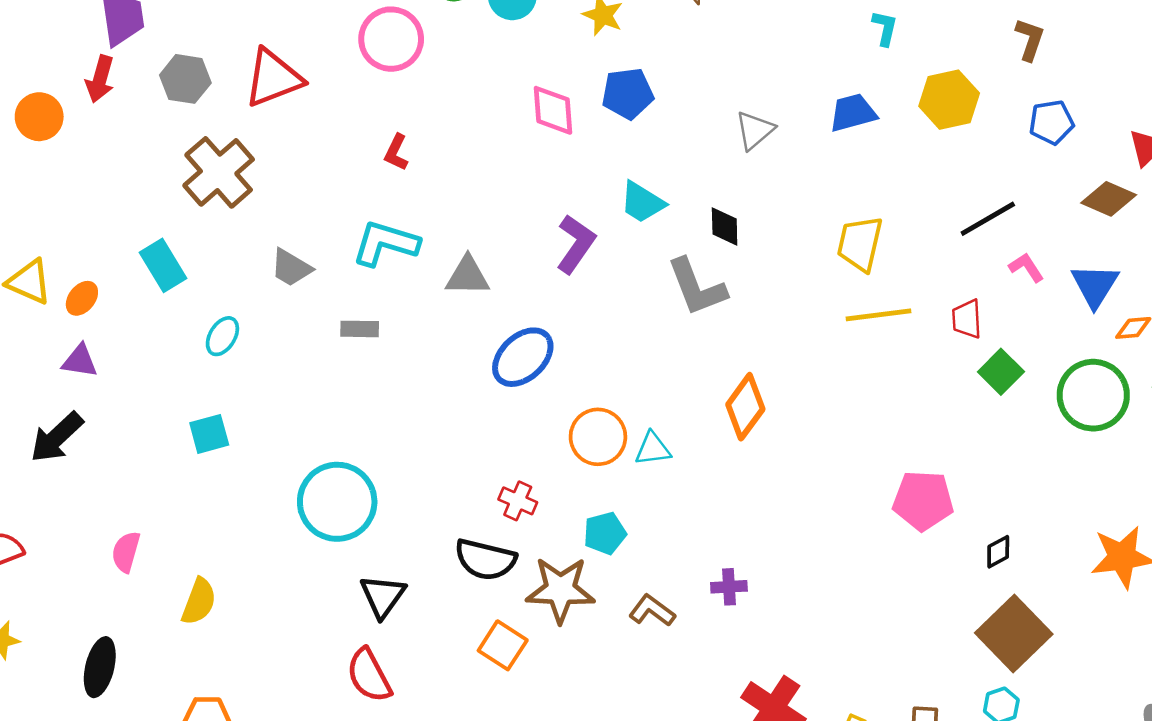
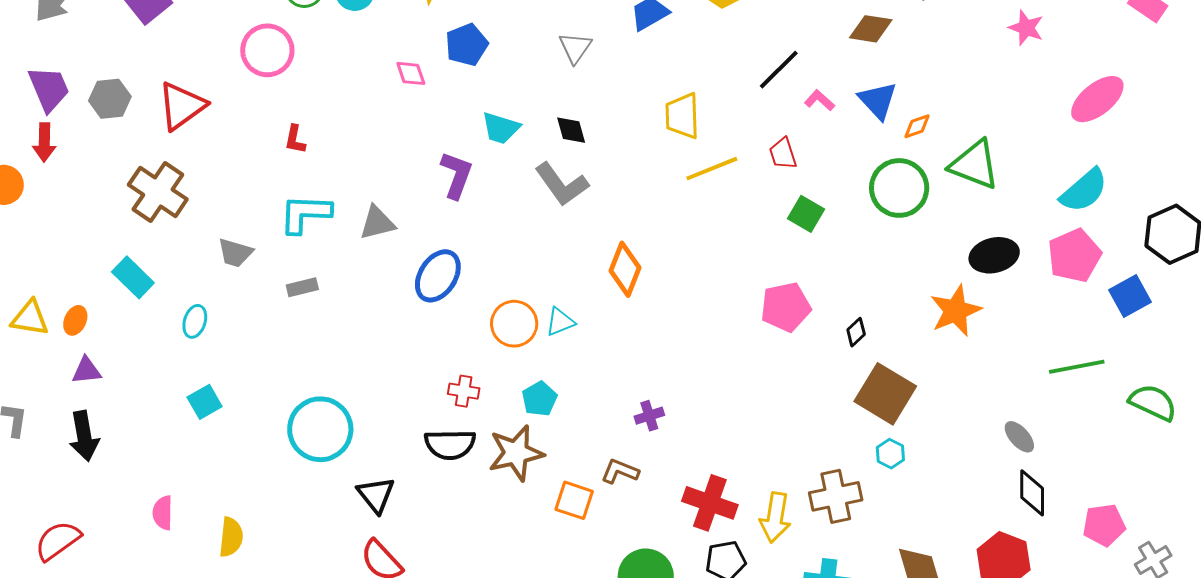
gray hexagon: (185, 79) -> (110, 99), moved
pink diamond: (553, 110) -> (411, 73), size x0.7
green square: (1001, 372) -> (806, 214), moved
black arrow: (57, 437) -> (84, 436), turned -42
brown L-shape: (652, 611) -> (620, 471), moved
orange square: (503, 645) -> (574, 500), moved

